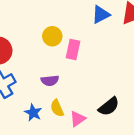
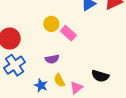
pink rectangle: (73, 50) -> (68, 33), turned -56
black semicircle: (109, 106) -> (100, 76), turned 60

